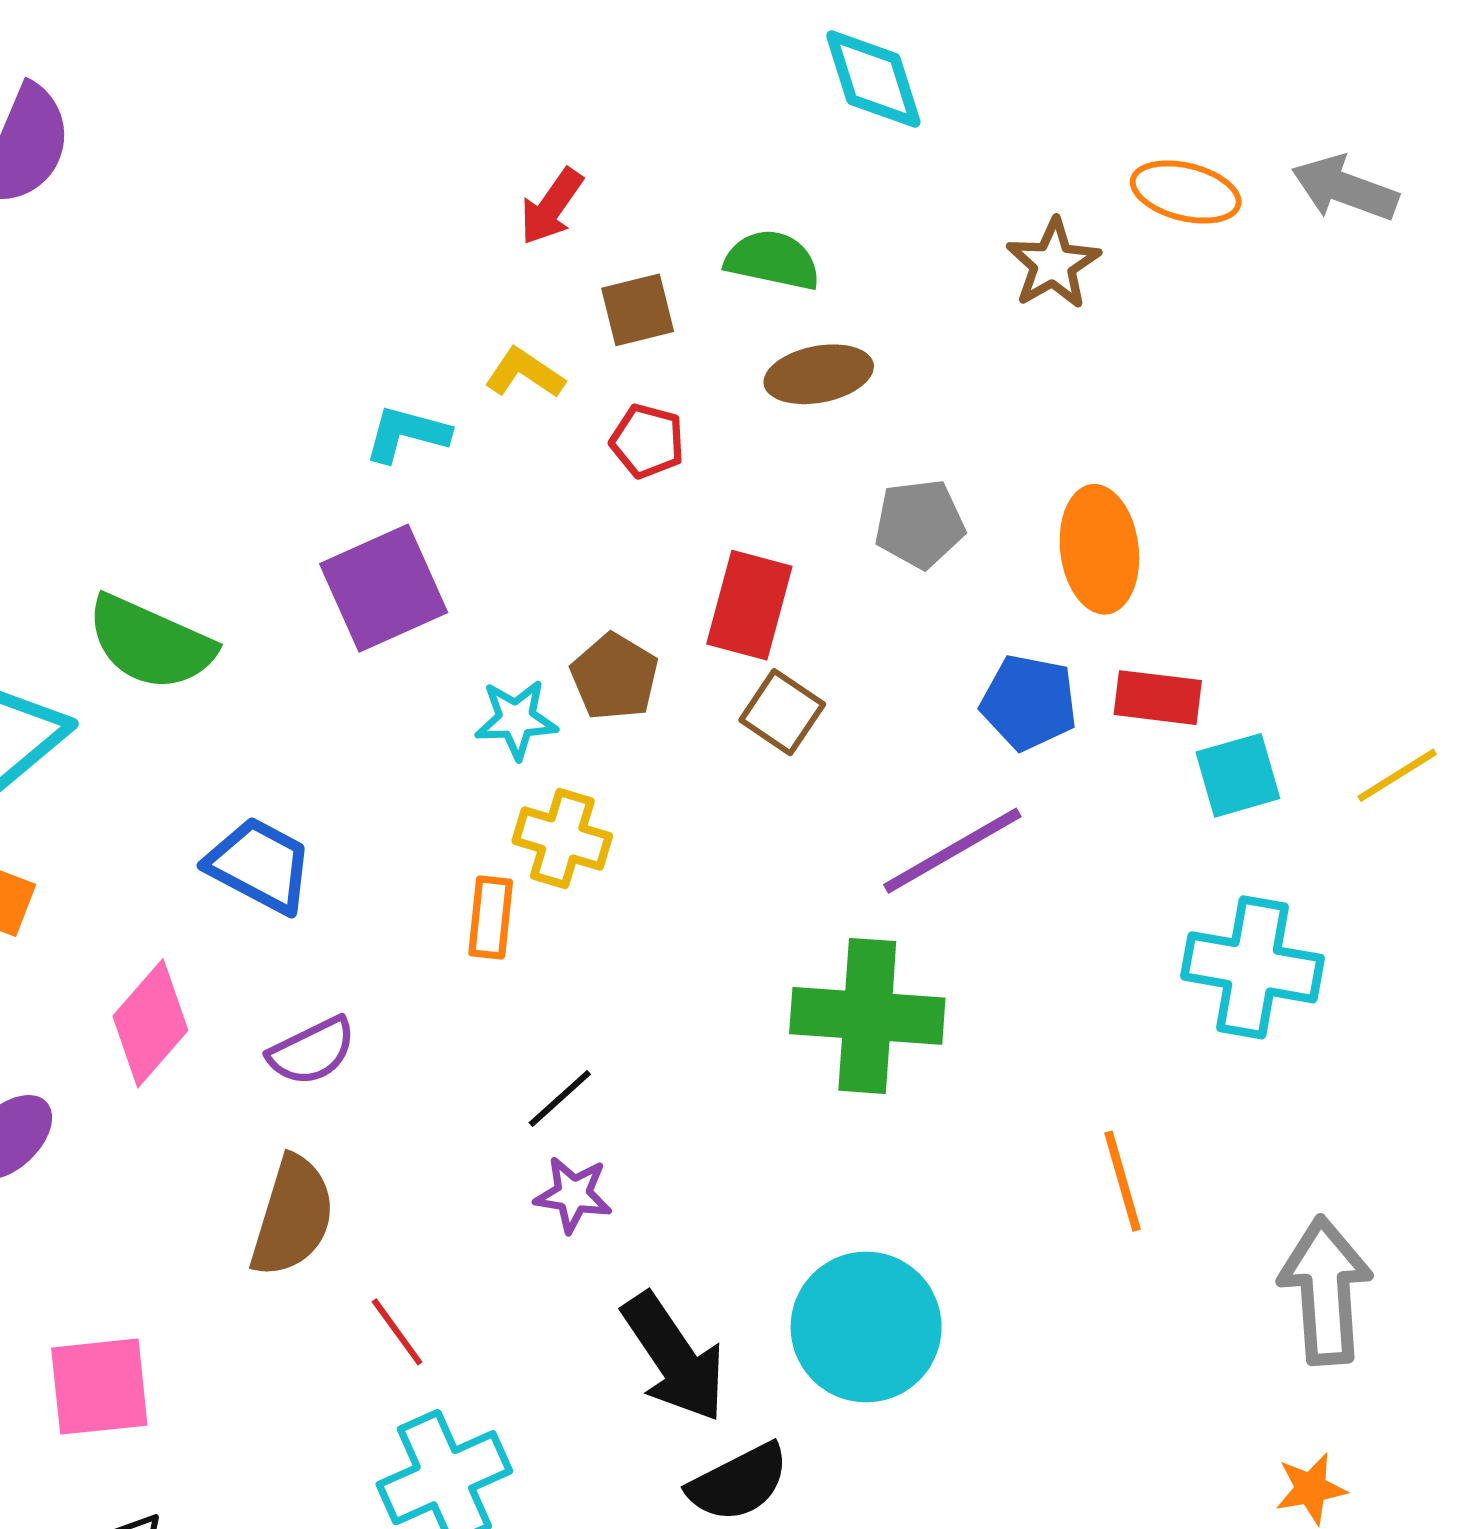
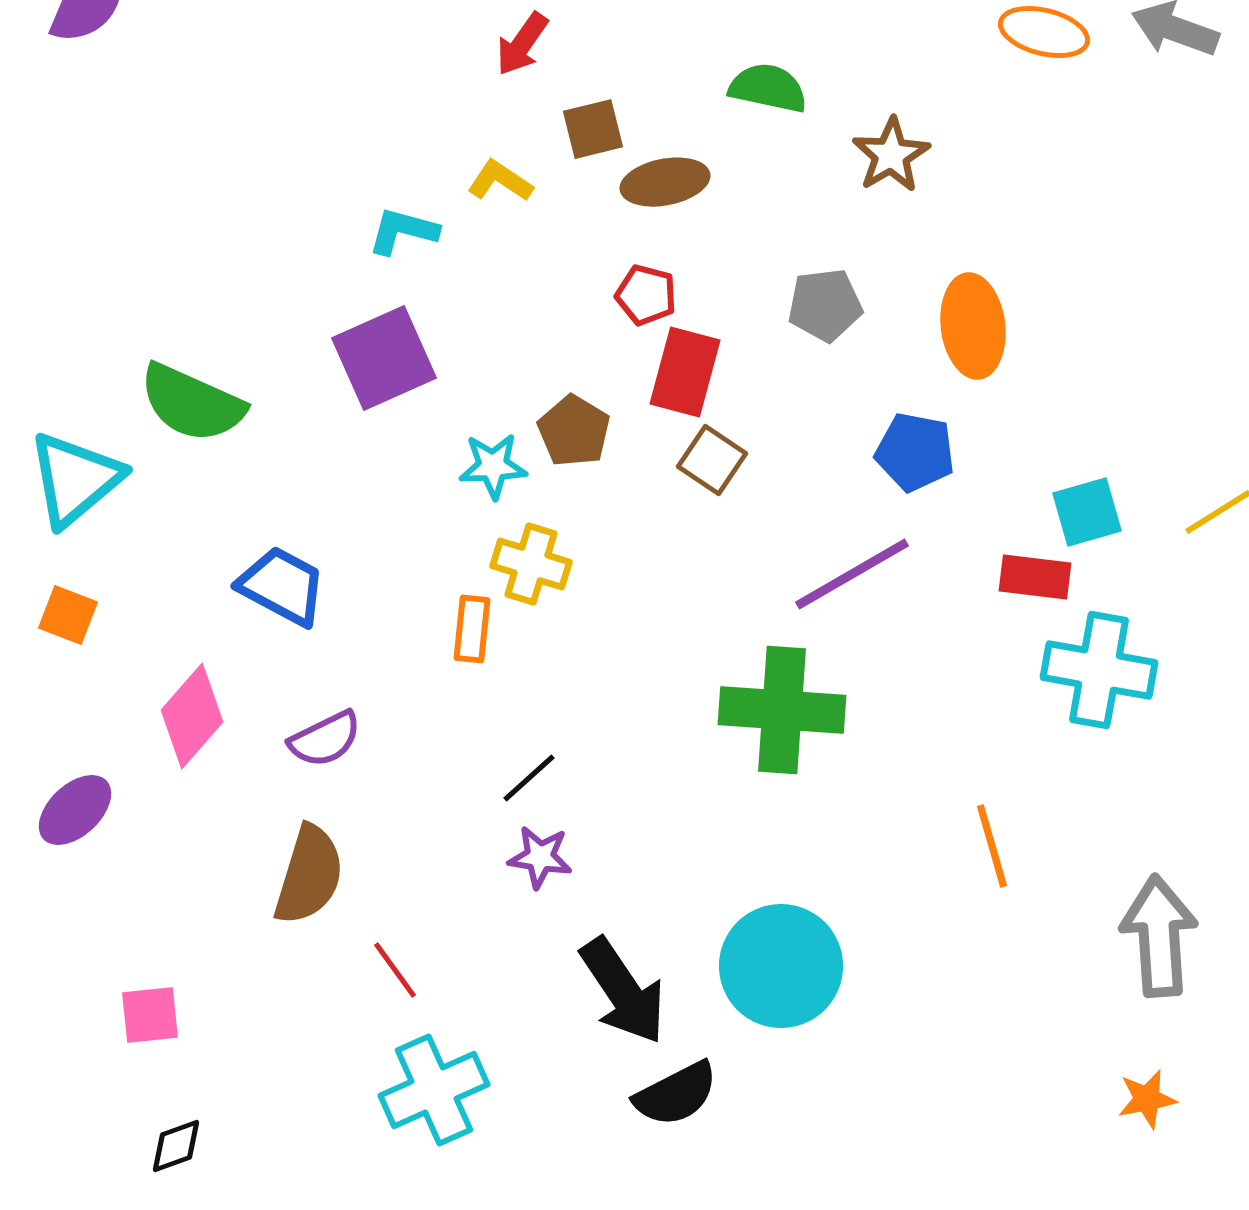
green semicircle: (773, 260) -> (768, 88), moved
brown star: (1053, 264) -> (891, 155), moved
brown ellipse: (819, 374) -> (665, 182), moved
red pentagon: (647, 441) -> (646, 295), moved
red rectangle: (1158, 698) -> (1035, 577), moved
pink square: (99, 1387) -> (150, 1015), size x0.7

